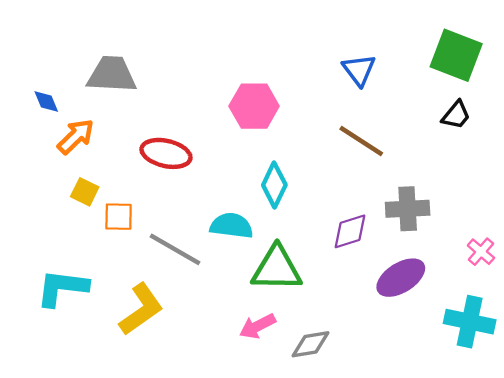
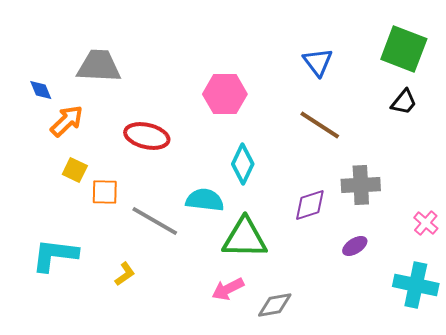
purple ellipse: (401, 278) -> (355, 246), size x0.6
yellow L-shape: (141, 309) -> (125, 274), size x0.5

